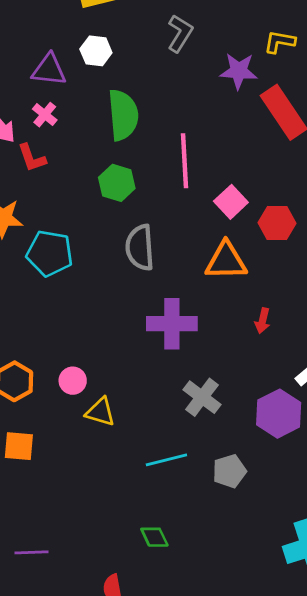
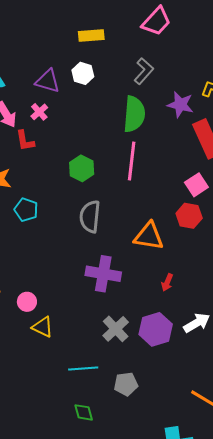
green semicircle: (123, 115) -> (134, 114), moved
pink square: (231, 202) -> (196, 185), moved
cyan pentagon: (50, 253) -> (26, 210), size x0.7
purple hexagon: (279, 414) -> (156, 329), moved
green diamond: (154, 537) -> (84, 412), moved

